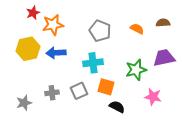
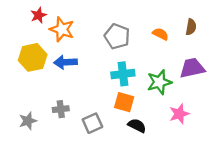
brown semicircle: (163, 23) -> (191, 27), turned 104
orange star: (53, 25) -> (62, 29), turned 30
cyan cross: (93, 63) -> (123, 74), moved
gray square: (79, 91) -> (92, 123), moved
pink star: (153, 97) -> (179, 114), turned -30

